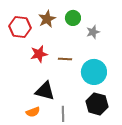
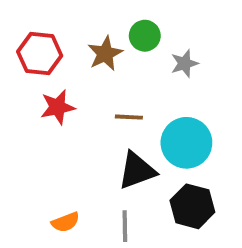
brown star: (47, 19) -> (105, 54), moved
red star: (39, 54) -> (58, 107), moved
black triangle: (45, 91) -> (137, 171), moved, turned -35

